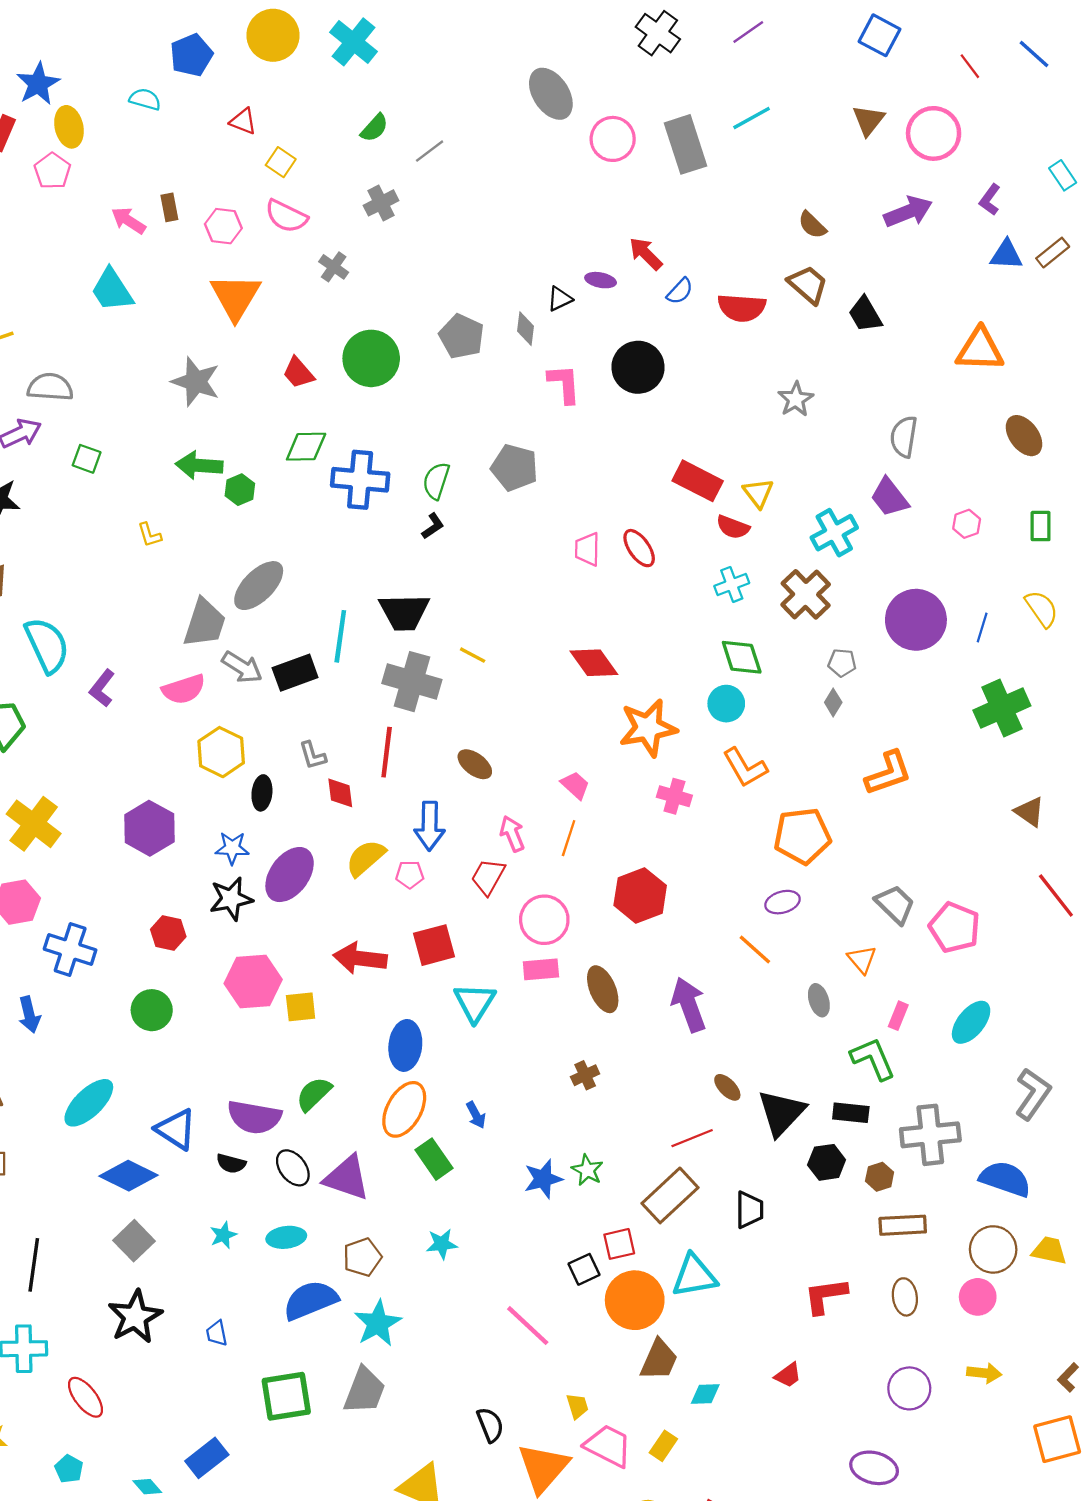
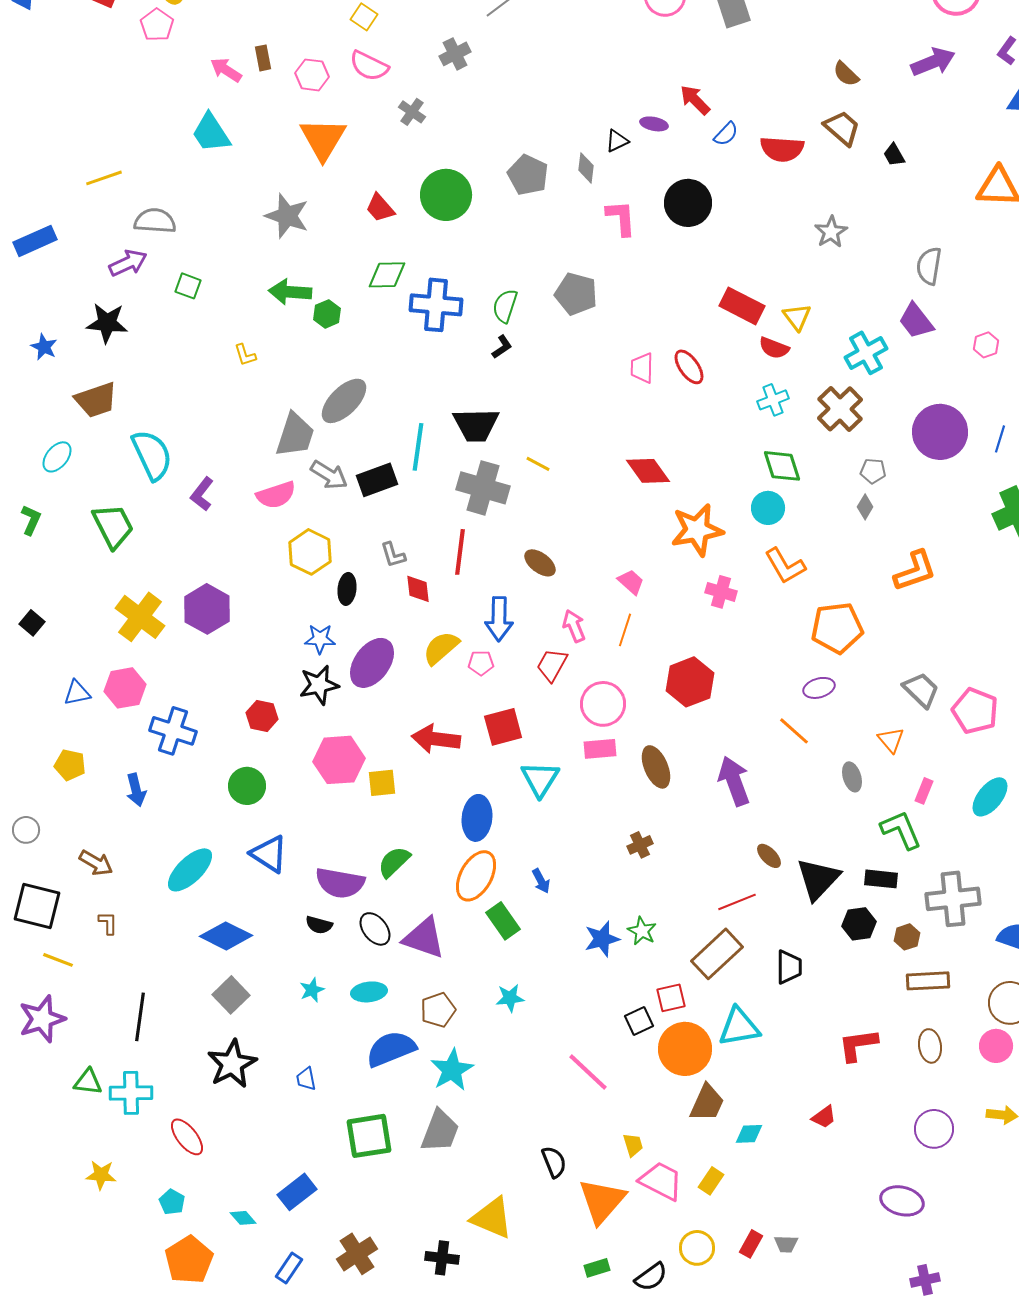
black trapezoid: (865, 314) -> (894, 155), size x0.7
purple hexagon: (149, 828) -> (207, 609), moved
blue triangle: (176, 1129) -> (269, 854), moved

